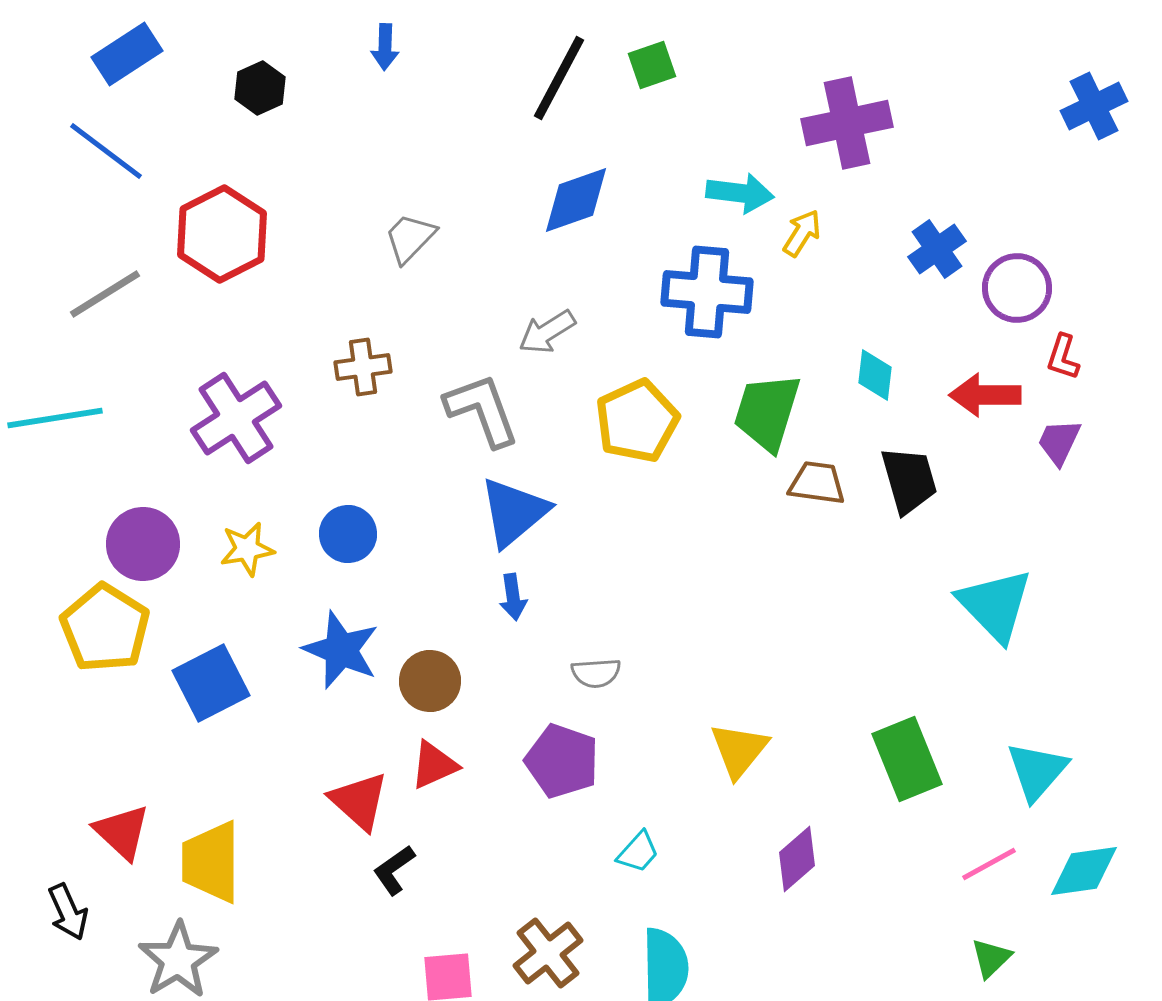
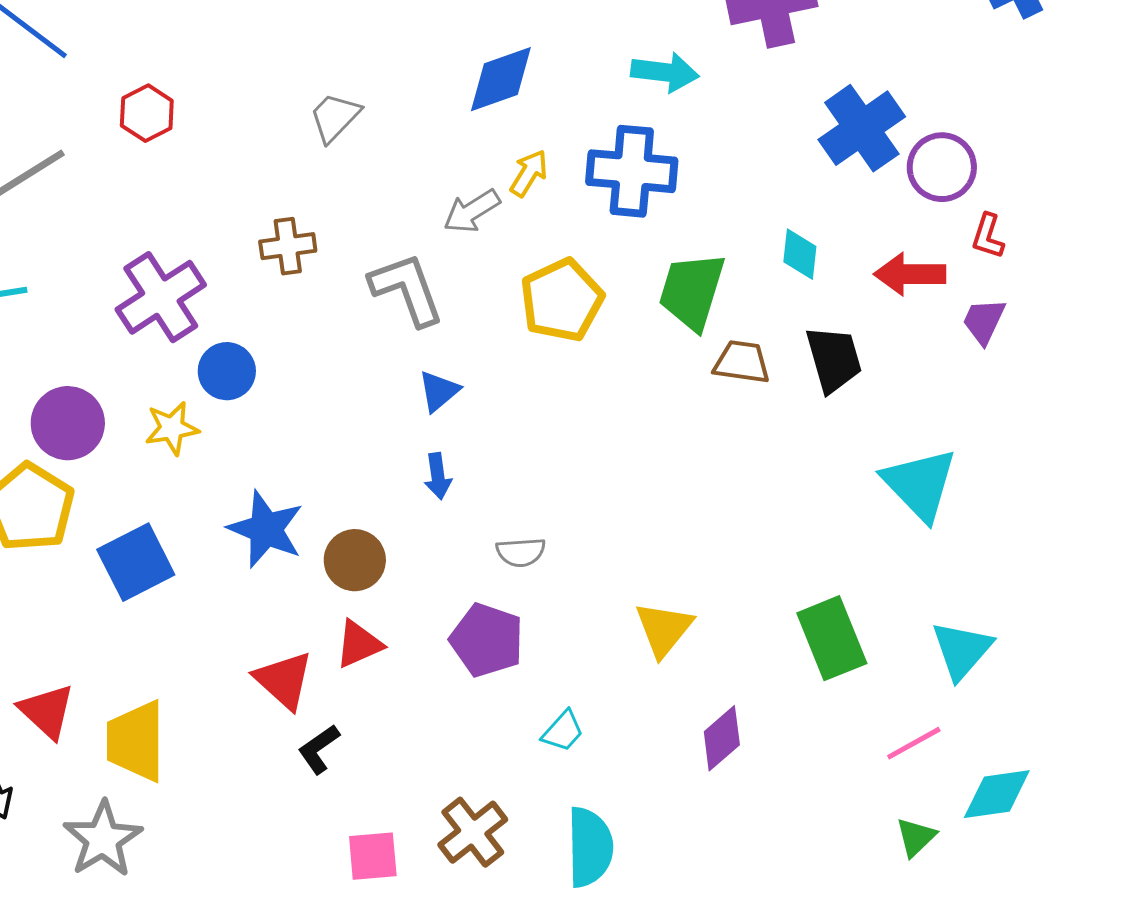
yellow arrow: (802, 233) -> (529, 173), moved
red hexagon: (222, 234) -> (147, 113), size x0.6
blue cross: (937, 249) -> (862, 128), size x1.5
blue triangle: (514, 512) -> (439, 391), size x0.6
blue circle: (348, 534) -> (227, 371), moved
cyan diamond: (1084, 871) -> (997, 794), moved

